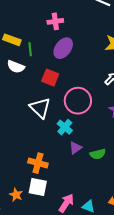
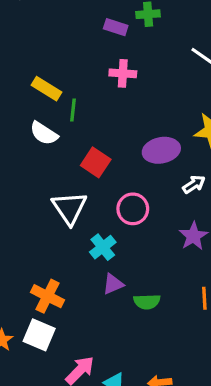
purple ellipse: (63, 48) -> (161, 150), moved, turned 30
pink circle: (78, 101) -> (133, 209), size x0.7

